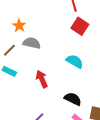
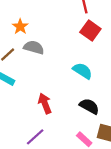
red arrow: (42, 79) -> (45, 103), moved
black semicircle: (73, 99) -> (89, 106), moved

